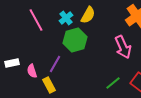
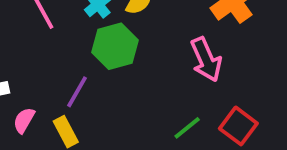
pink semicircle: (32, 71) -> (24, 120), moved, turned 48

